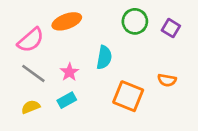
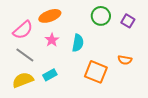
pink star: (69, 72) -> (52, 40), moved
yellow semicircle: (31, 107) -> (23, 80), size x1.5

